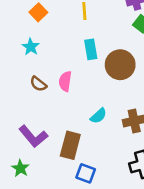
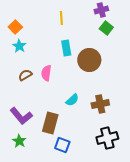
orange square: (38, 12) -> (15, 27), moved
brown semicircle: (38, 84) -> (25, 75), turned 112
green star: (20, 168) -> (19, 141), moved

